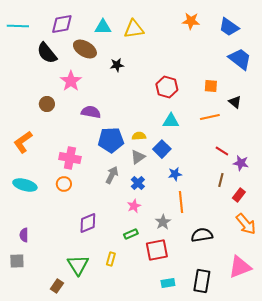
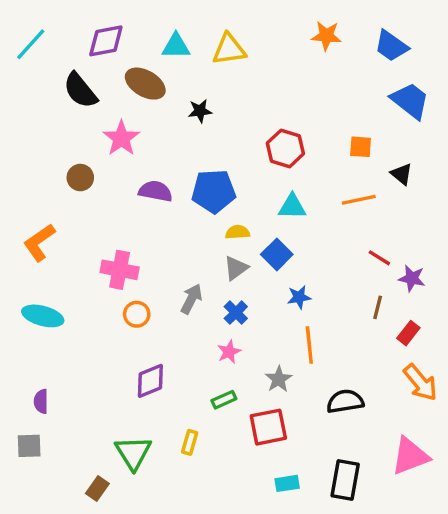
cyan line: (18, 26) -> (31, 44), turned -50
blue pentagon: (111, 140) -> (214, 191), moved
orange circle: (64, 184) -> (137, 314), moved

